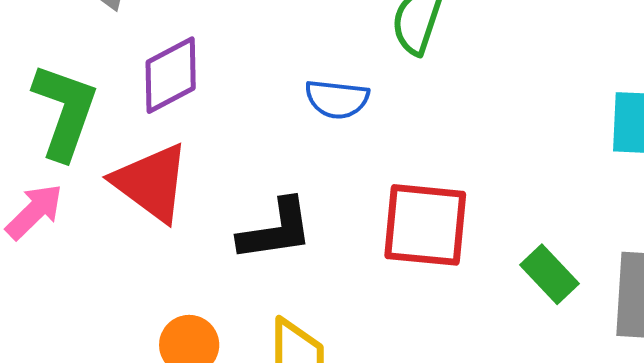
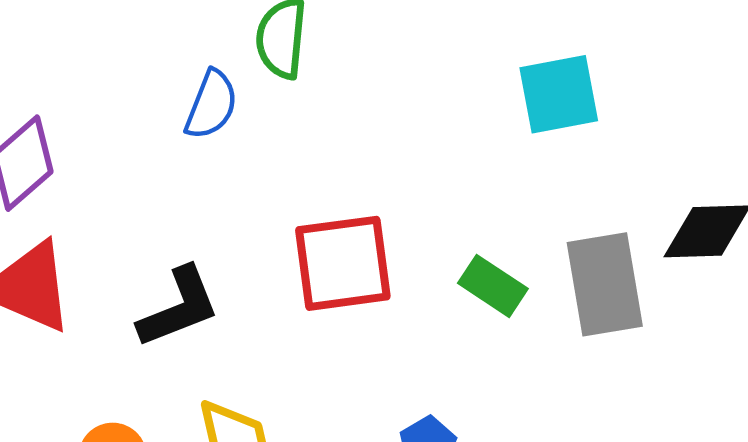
blue semicircle: (337, 99) -> (211, 105), moved, turned -62

